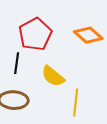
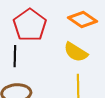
yellow semicircle: (53, 76) -> (76, 52), moved

